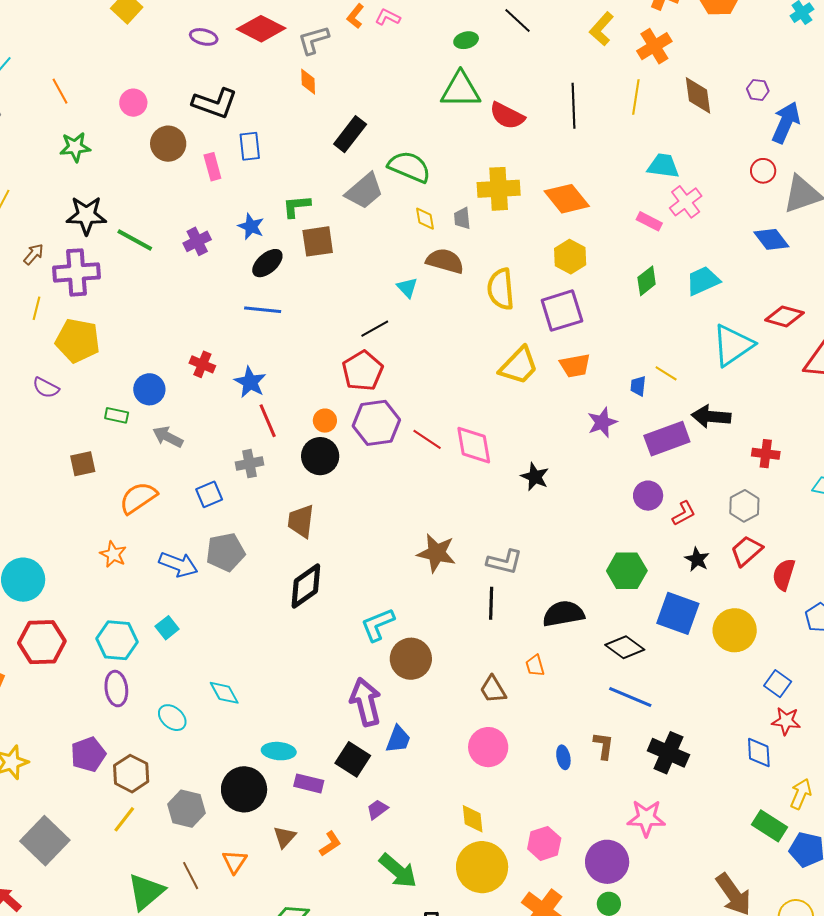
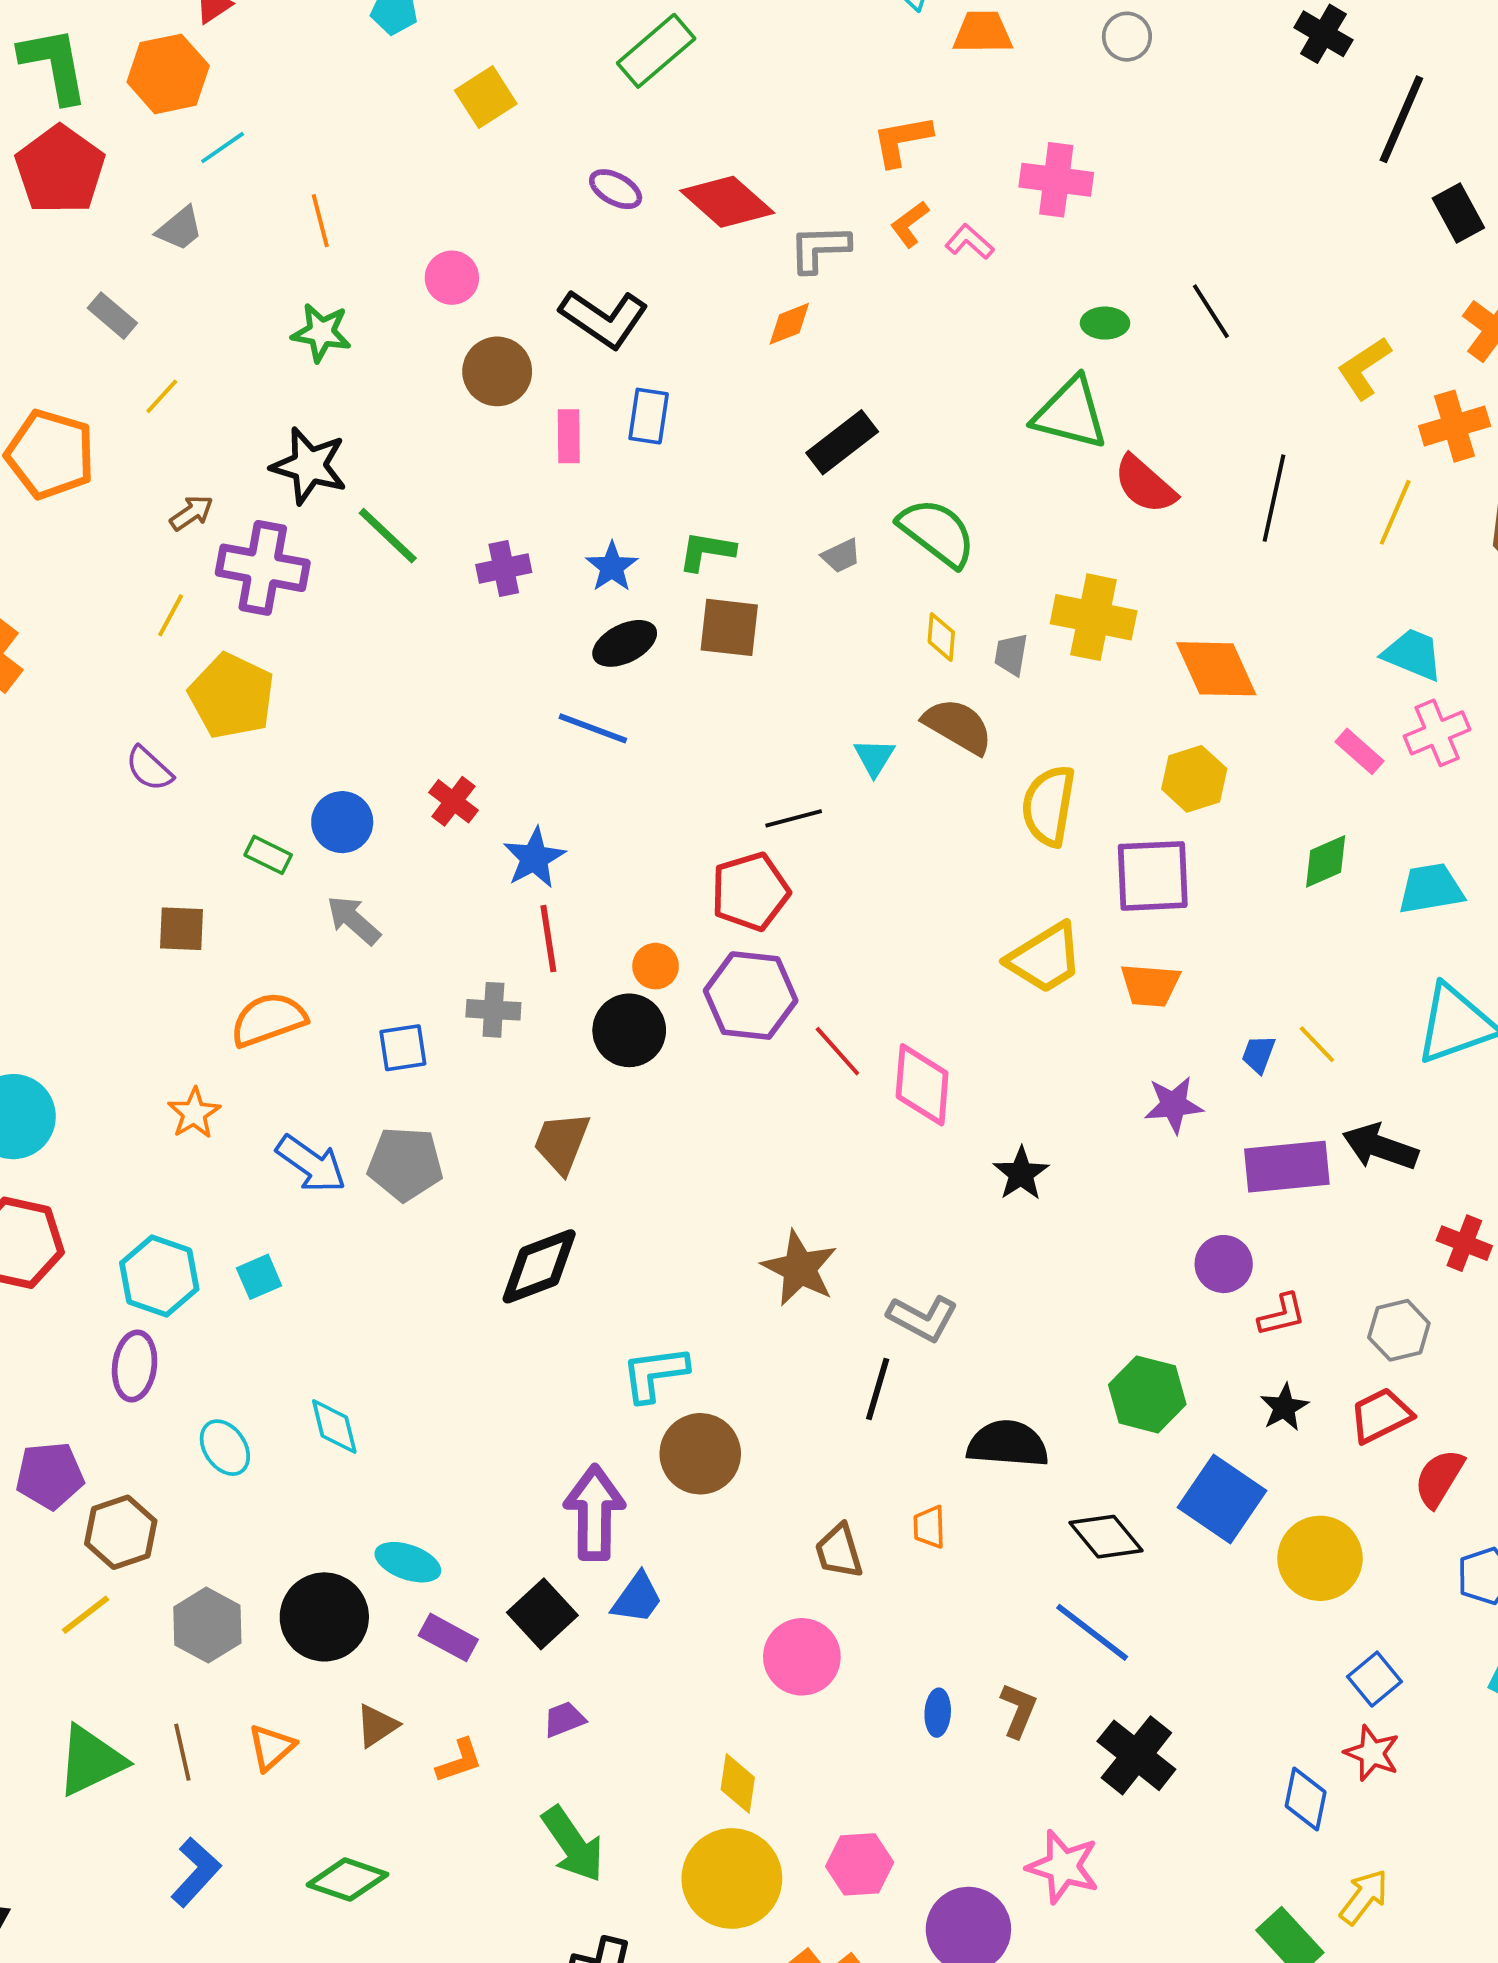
orange diamond: (308, 82) -> (789, 324), turned 56
gray trapezoid: (364, 191) -> (841, 556), size x0.5

